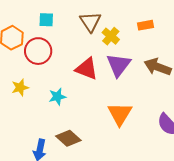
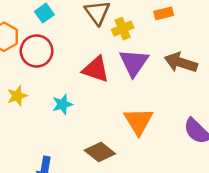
cyan square: (46, 20) -> (44, 13), turned -35
yellow cross: (111, 36) -> (123, 29), turned 30
brown diamond: (68, 138) -> (100, 152), moved

